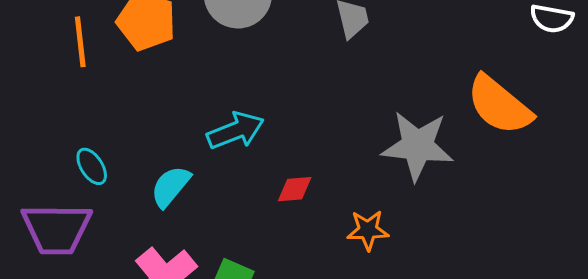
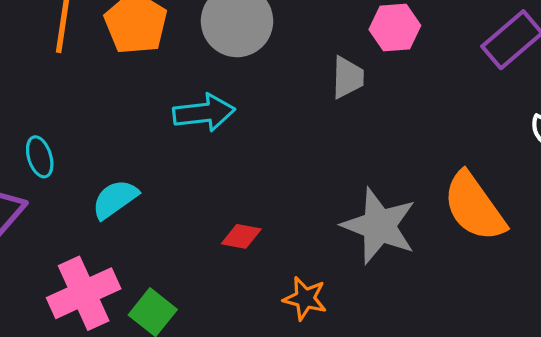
cyan arrow: (236, 131) -> (204, 113), moved

